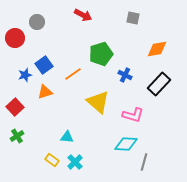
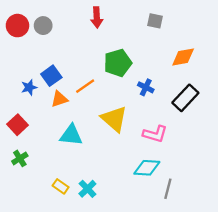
red arrow: (83, 15) -> (97, 17), turned 60
red circle: (15, 38) -> (17, 26), moved
orange triangle: (45, 92) -> (59, 99), moved
cyan triangle: (67, 137) -> (71, 135), moved, size x1.5

